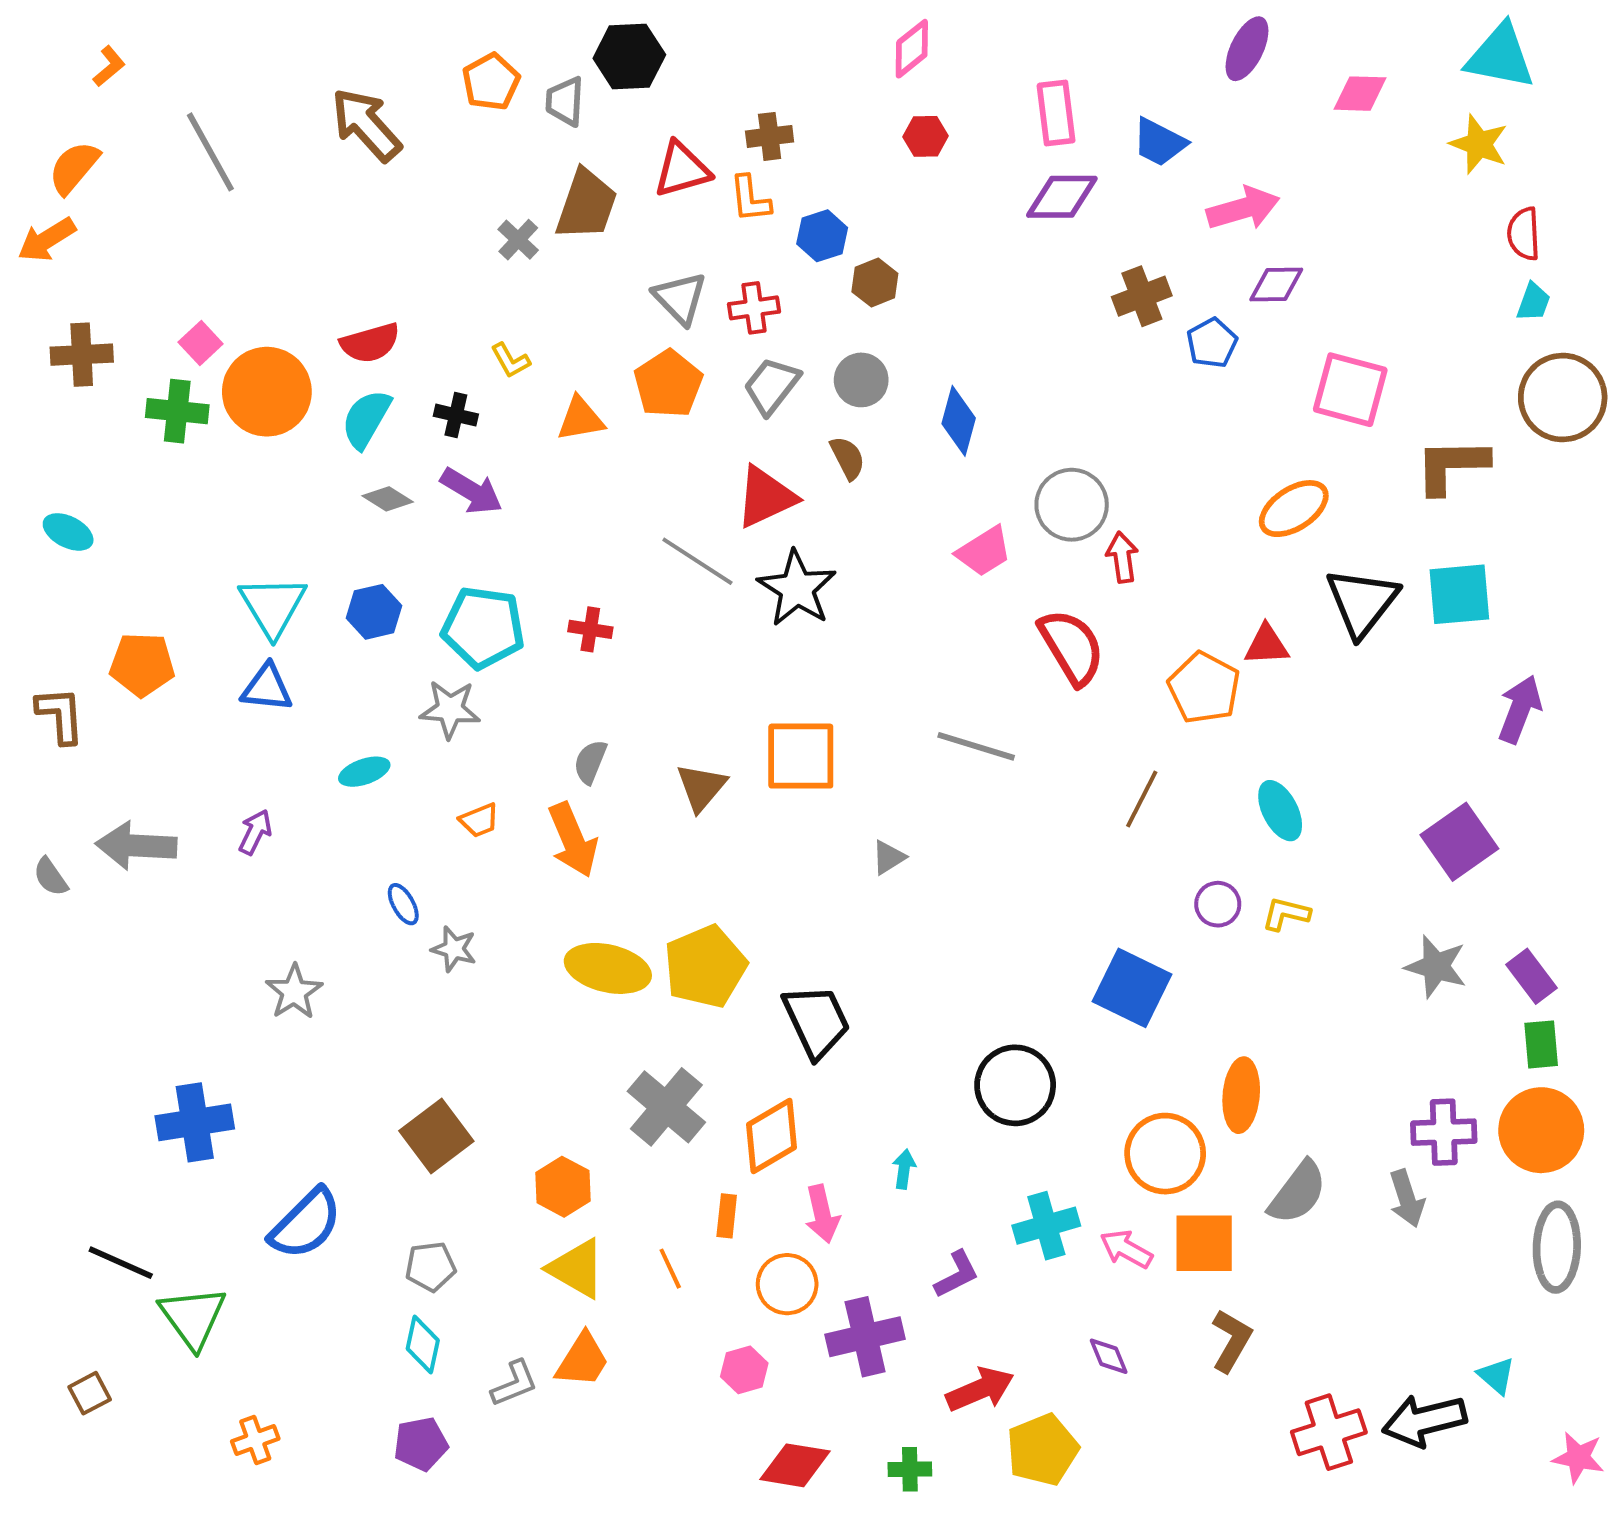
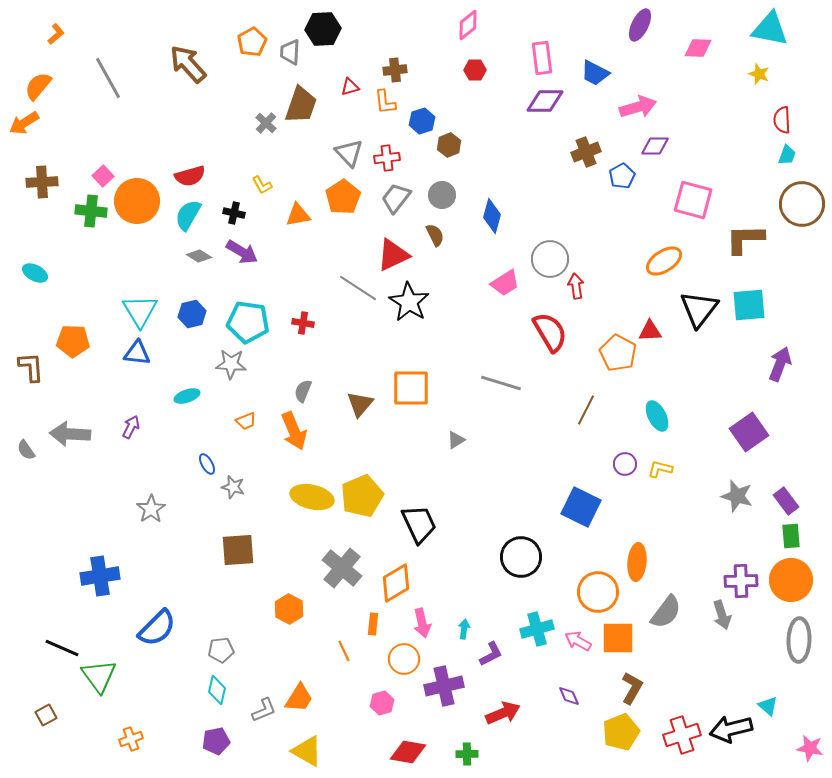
yellow star: (1479, 144) -> (759, 74), size x0.7
red triangle: (682, 170) -> (350, 87), size x0.6
brown square: (436, 1136) -> (238, 550), moved, turned 33
cyan arrow: (904, 1169) -> (464, 629), moved
yellow triangle: (577, 1269) -> (307, 751), moved
yellow pentagon: (1042, 1450) -> (621, 732), moved

